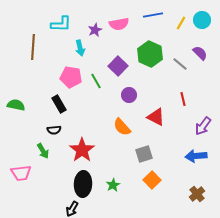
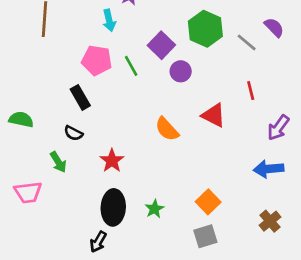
purple circle: (129, 95) -> (181, 71), moved
green semicircle: (16, 105) -> (21, 119), moved
black semicircle: (54, 130) -> (73, 133), turned 32
red star: (82, 150) -> (112, 161), size x0.7
gray square: (144, 154) -> (205, 236), moved

